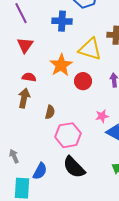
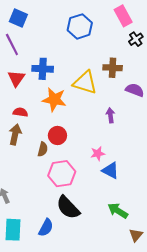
blue cross: (62, 21) -> (43, 69), moved
orange star: (61, 65) -> (54, 100), turned -30
red circle: (83, 81) -> (57, 135), moved
blue semicircle: (40, 171) -> (46, 228), moved

